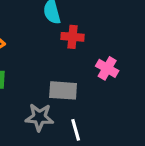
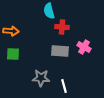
gray rectangle: (63, 90) -> (60, 51), moved

